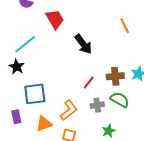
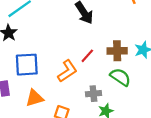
gray cross: (97, 105) -> (93, 94), moved
orange L-shape: (69, 110) -> (67, 71), moved

